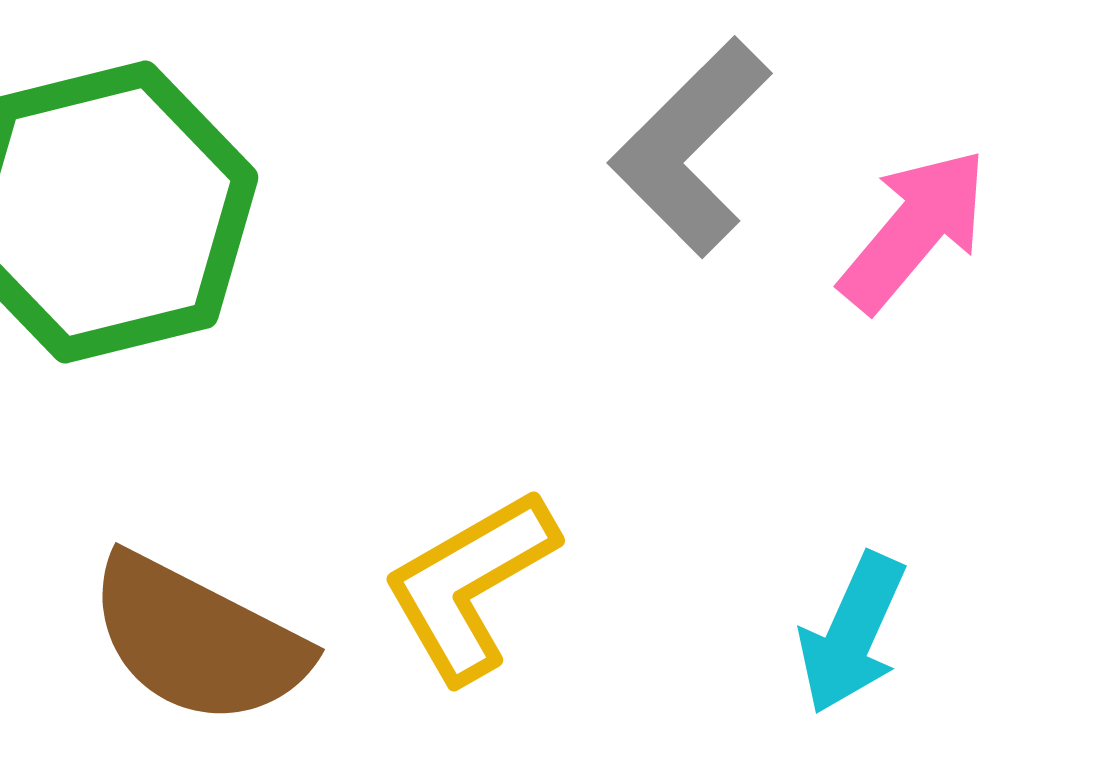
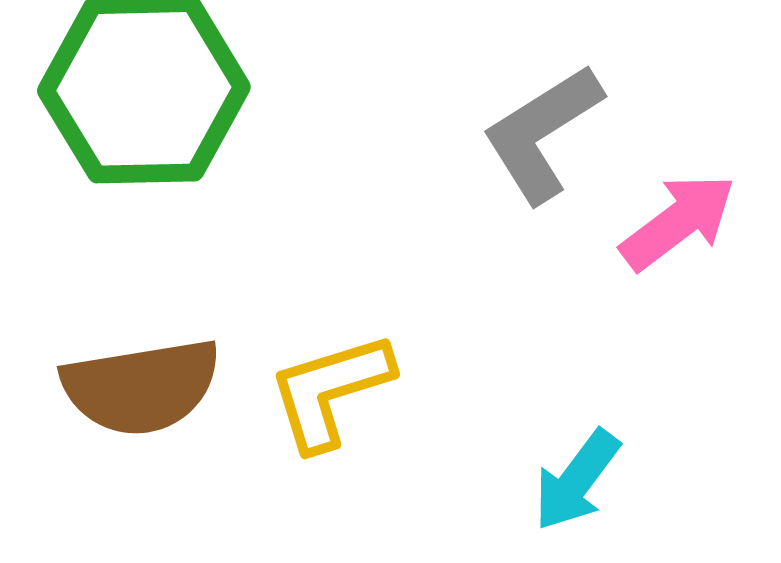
brown semicircle: (198, 640) -> (141, 387), turned -49

